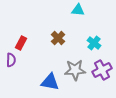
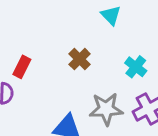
cyan triangle: (78, 10) -> (111, 15), turned 40

